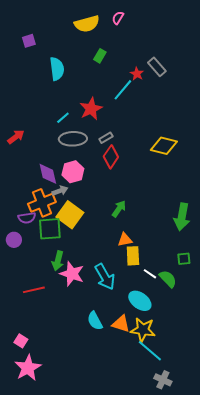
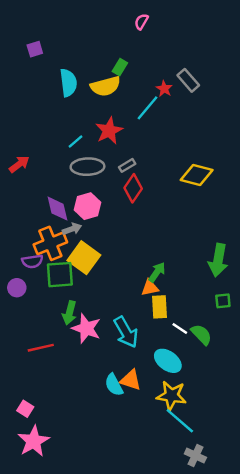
yellow semicircle: (87, 24) -> (105, 86), moved
green arrow: (119, 209) -> (157, 272), moved
green square: (184, 259) -> (223, 301), moved
orange triangle: (121, 324) -> (131, 380), moved

